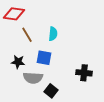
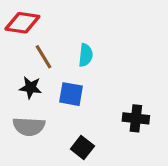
black star: (18, 62) -> (30, 88), moved
gray semicircle: (33, 78) -> (29, 126), moved

